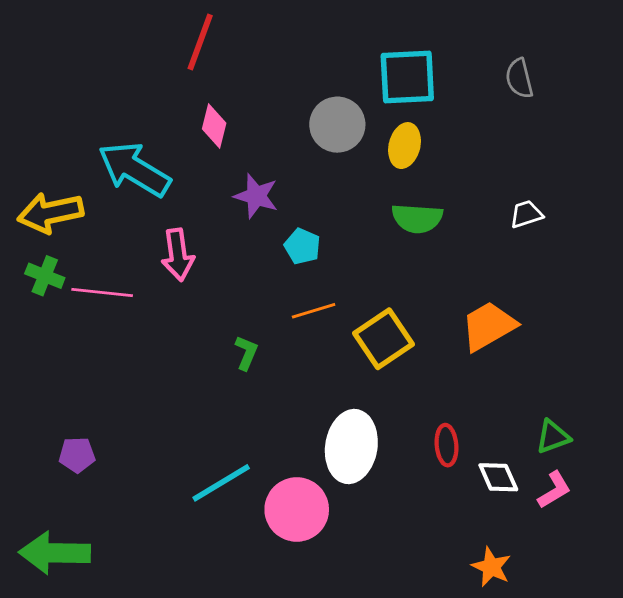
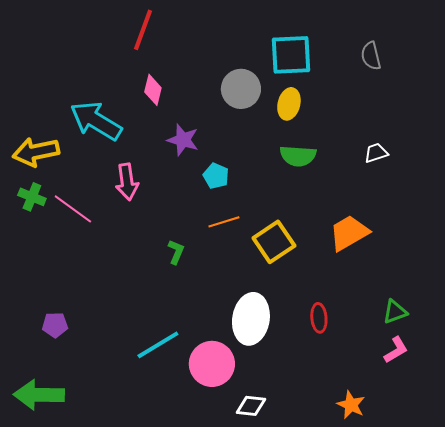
pink line: (102, 293) -> (73, 209), turned 30
white diamond: (498, 477) -> (251, 406), moved, turned -60

